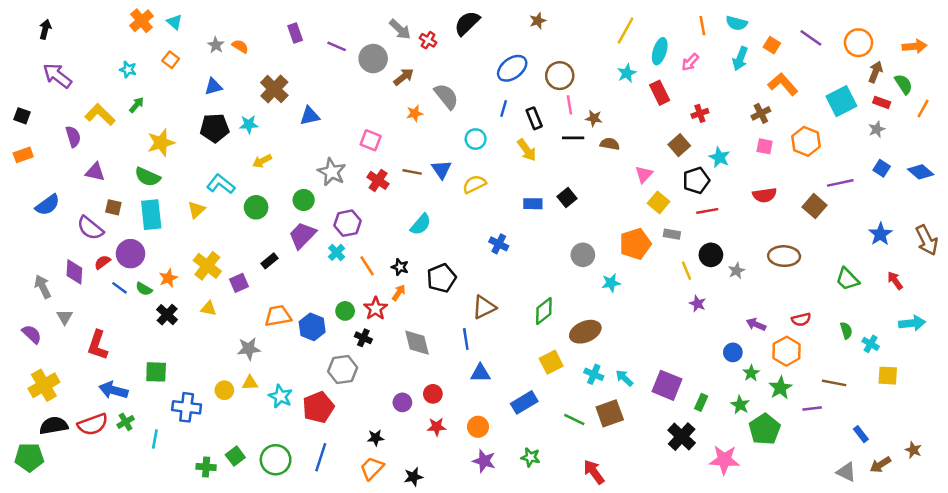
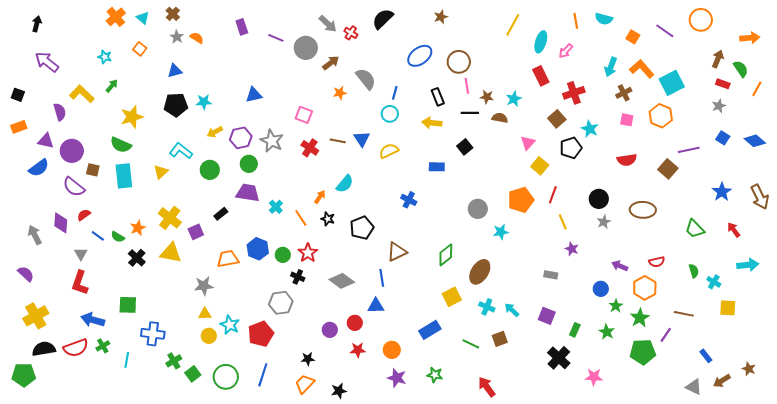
orange circle: (858, 43) -> (701, 20), moved
cyan arrow: (740, 59) -> (611, 67), moved
cyan star: (627, 73) -> (514, 99), moved
brown cross: (274, 89) -> (173, 14), moved, size x0.6
cyan square: (841, 101) -> (672, 83), moved
blue line: (504, 109) -> (395, 93), moved
red cross: (700, 113) -> (574, 93), size x1.5
yellow arrow: (527, 150) -> (432, 123), turned 132
purple triangle: (95, 172) -> (46, 141), moved
black square: (567, 198) -> (465, 147), moved
red line: (707, 211) -> (553, 195), moved, turned -60
purple hexagon: (348, 223) -> (241, 138), moved
gray rectangle: (672, 234) -> (551, 275), moved
purple trapezoid: (302, 235) -> (248, 193), turned 55
purple circle: (130, 254) -> (72, 151), moved
black circle: (711, 255) -> (599, 199), moved
orange arrow: (399, 293) -> (320, 197), moved
yellow triangle: (209, 309) -> (171, 253), size x1.6
gray triangle: (65, 317) -> (81, 254), moved
blue hexagon: (312, 327) -> (258, 249), moved
brown ellipse: (585, 332) -> (480, 272), turned -35
gray diamond: (417, 343) -> (342, 281), turned -40
blue triangle: (480, 373) -> (376, 306), moved
purple square: (667, 385) -> (547, 316), size x0.7
yellow circle: (224, 390) -> (209, 336), moved
purple line: (812, 408) -> (666, 335), turned -49
brown square: (610, 413) -> (500, 339), size x0.7
green pentagon: (765, 429) -> (643, 352), moved, turned 30
pink star: (724, 460) -> (594, 377), size x0.7
green cross: (206, 467) -> (174, 361), moved, turned -35

